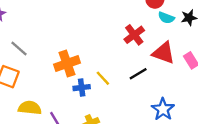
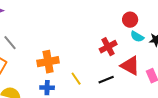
blue cross: (82, 88) -> (47, 88), moved

